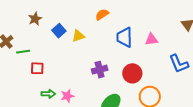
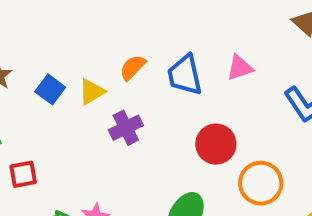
orange semicircle: (102, 14) -> (133, 67), moved
purple cross: (100, 70) -> (126, 128), moved

